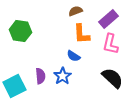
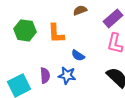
orange L-shape: (81, 34) -> (56, 33), moved
blue star: (62, 76) -> (67, 75), turned -30

